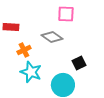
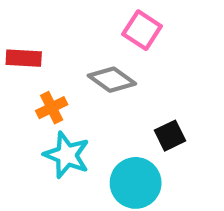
pink square: (66, 14) -> (142, 30), turned 30

